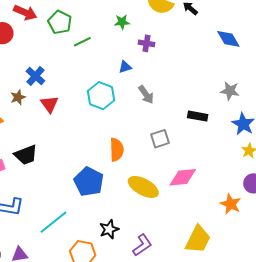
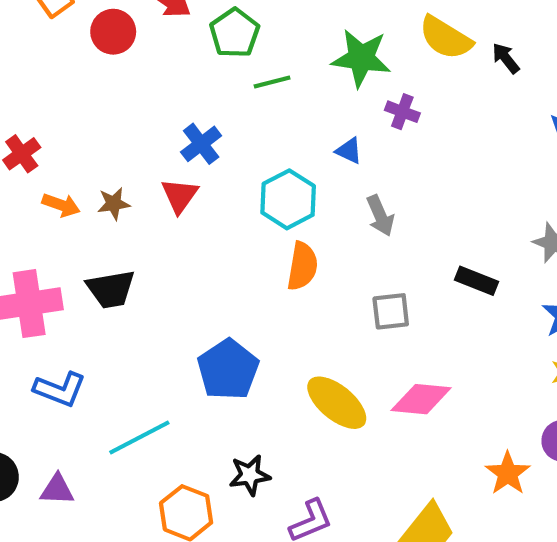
green star: (122, 22) -> (361, 58), size x1.8
blue triangle: (125, 67) -> (349, 151), turned 32
blue cross: (35, 76) -> (201, 144), moved
brown star: (18, 97) -> (114, 204), moved
orange semicircle: (117, 150) -> (302, 266), moved

